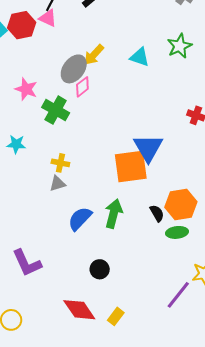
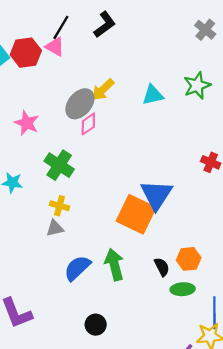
cyan triangle: (140, 57) -> (153, 95), turned -35
green cross: (56, 110) -> (59, 165), moved
orange square: (131, 167) -> (136, 214), turned 30
orange hexagon: (181, 205) -> (189, 259), size x0.7
green arrow: (114, 214) -> (114, 265), turned -32

